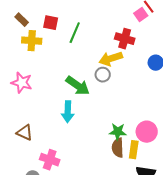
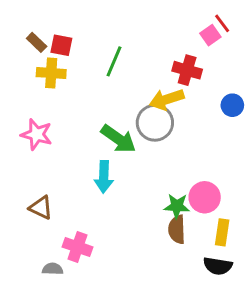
red square: (51, 23) -> (61, 45), moved
gray circle: (103, 75) -> (155, 123), size x1.6
pink circle: (147, 132) -> (205, 197), moved
yellow rectangle: (134, 150) -> (222, 232), moved

